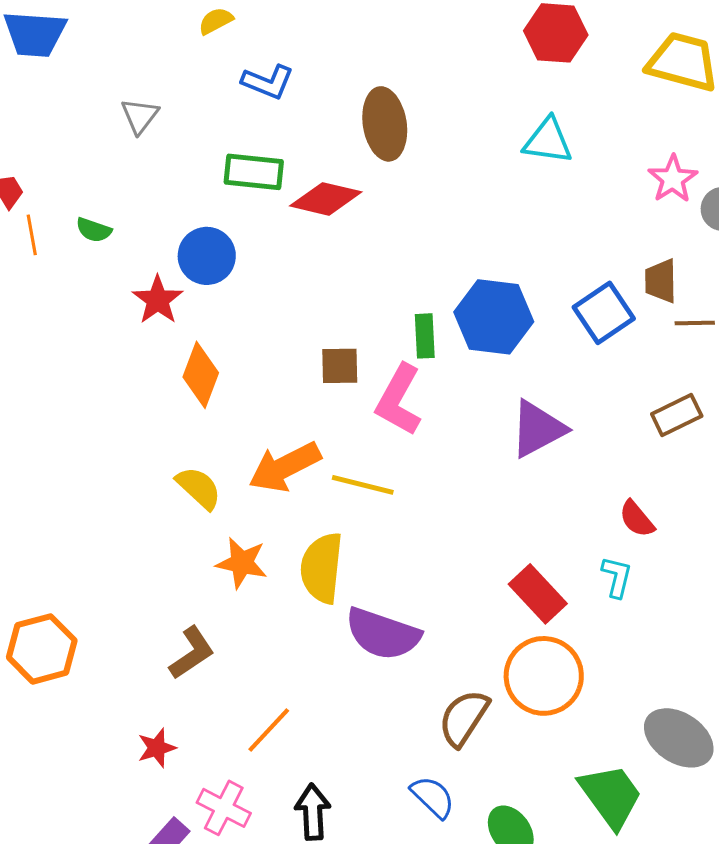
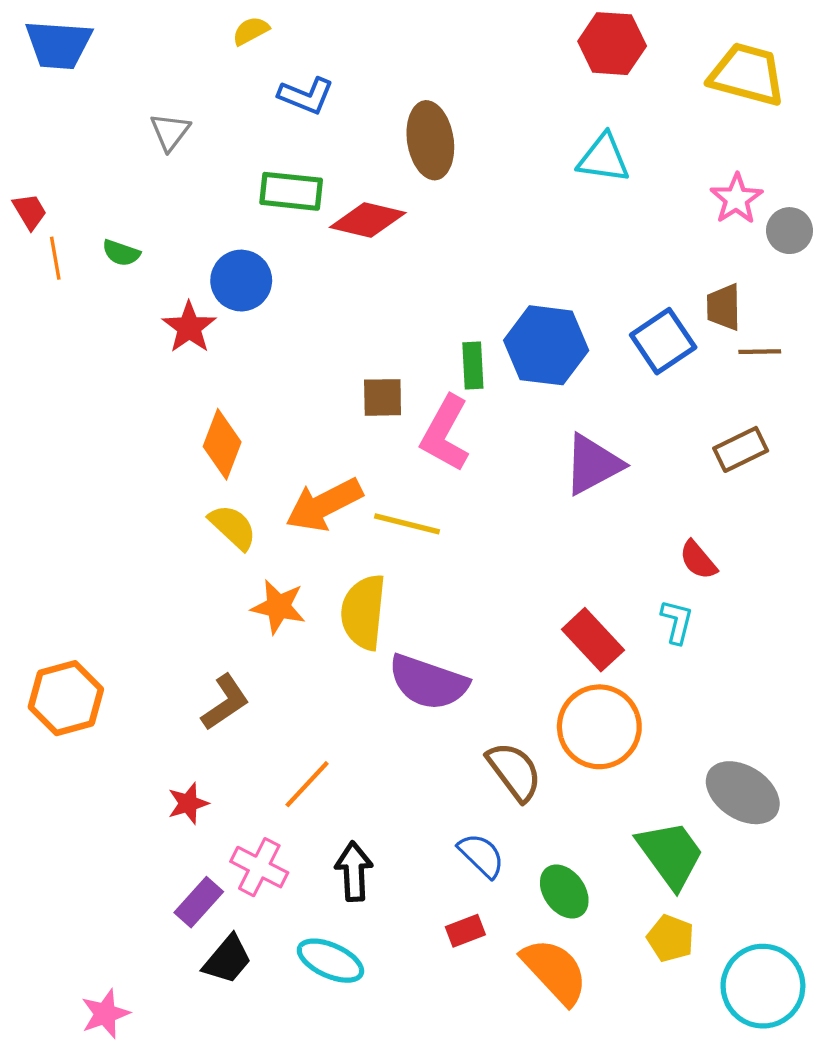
orange diamond: (201, 375) -> (222, 444), moved
brown semicircle: (464, 718) -> (514, 771), turned 110

